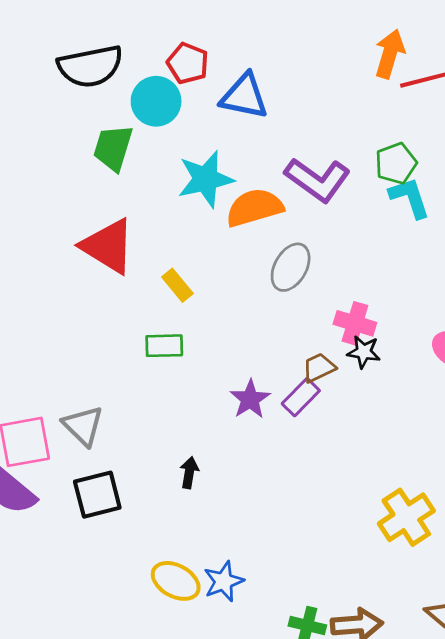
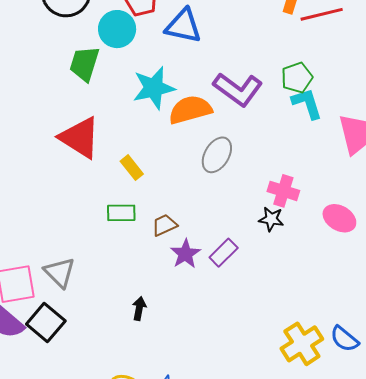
pink cross: (355, 323) -> (283, 191), moved
brown trapezoid: (319, 368) -> (164, 225), moved
black square: (97, 495) -> (46, 323), moved, turned -36

